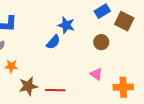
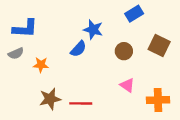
brown square: (124, 21) -> (159, 45), moved
brown circle: (101, 42) -> (124, 51), moved
orange star: (11, 66) -> (41, 65), moved

